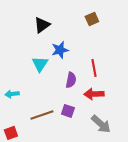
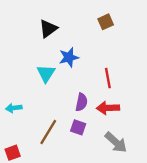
purple semicircle: (71, 80) -> (81, 102), moved
brown line: (42, 115) -> (48, 132), turned -40

